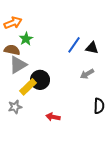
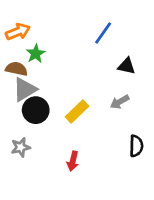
blue line: (74, 45) -> (103, 33), moved
black circle: (40, 80) -> (36, 110), moved
yellow rectangle: (28, 87) -> (77, 112), moved
red arrow: (53, 117) -> (73, 161), turned -88

